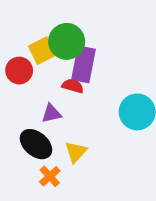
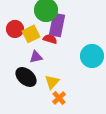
yellow square: (42, 51) -> (31, 34), moved
orange cross: (50, 176) -> (59, 98), moved

